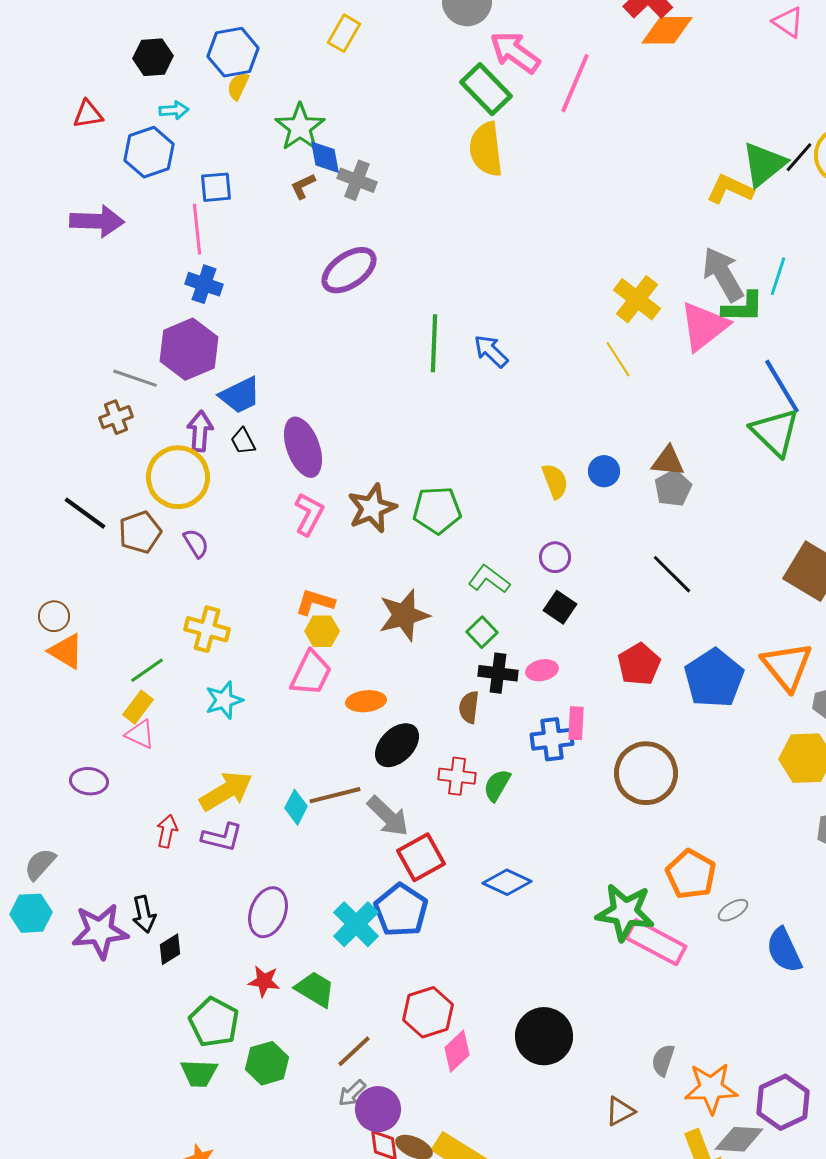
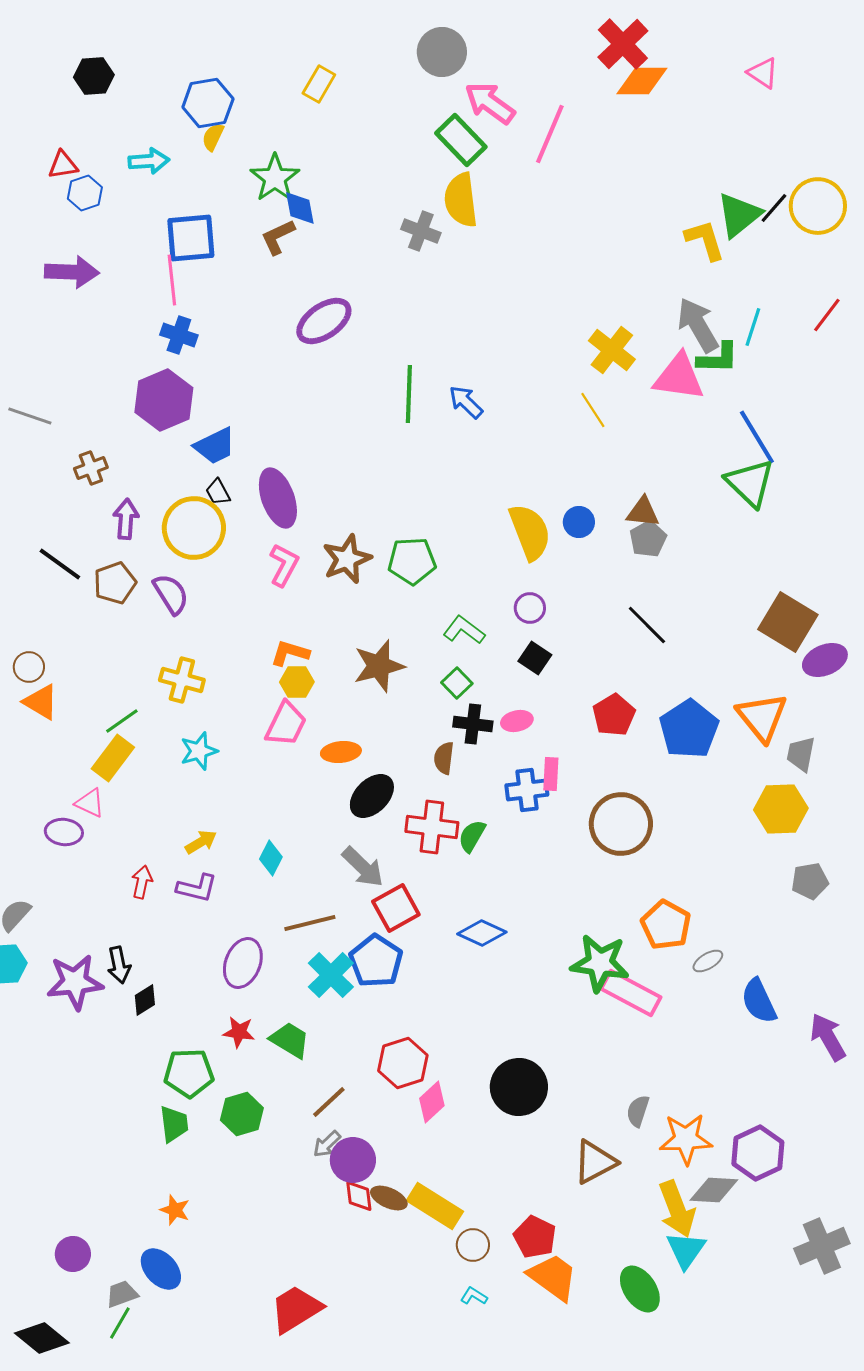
black hexagon: (153, 57) -> (94, 76), moved
cyan arrow: (174, 110) -> (149, 161), size x1.4
blue hexagon: (149, 152) -> (85, 193), moved, size x0.7
gray cross: (357, 180) -> (421, 231), moved
brown L-shape: (303, 186) -> (278, 237), size x1.4
blue square: (216, 187) -> (191, 238), size x1.6
yellow L-shape: (730, 189) -> (705, 240), turned 48
pink triangle: (704, 326) -> (679, 377), turned 46
gray line: (135, 378) -> (30, 416), moved
purple arrow: (200, 431) -> (126, 519), moved
yellow circle: (178, 477) -> (194, 528), moved
yellow semicircle: (555, 481) -> (530, 532), size x1.6
purple semicircle: (196, 543) -> (171, 594), size x1.4
yellow rectangle: (138, 707) -> (113, 758), size x1.4
pink triangle: (140, 734) -> (90, 803), moved
red cross: (457, 776) -> (432, 827), size x1.4
yellow arrow: (226, 791) -> (201, 842), size x0.6
brown line: (335, 795) -> (310, 923), moved
green pentagon: (214, 1022) -> (189, 1073), turned -30
green trapezoid: (199, 1073) -> (174, 1124), turned -99
brown triangle: (620, 1111) -> (595, 1162), size x1.5

